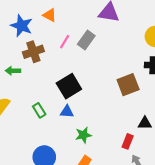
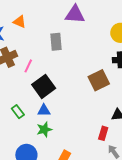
gray rectangle: (86, 40) -> (56, 42), turned -36
pink line: (65, 42) -> (28, 66), moved
green star: (83, 135) -> (44, 129), moved

